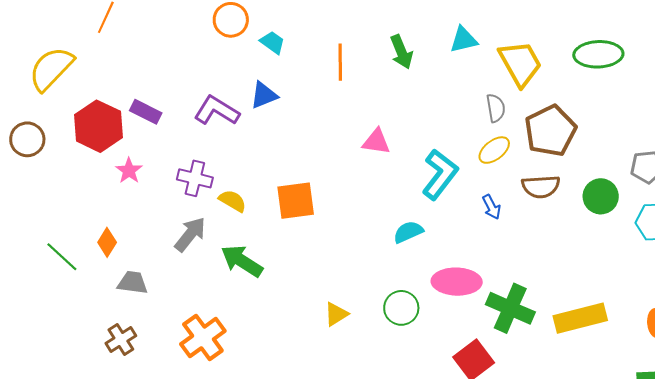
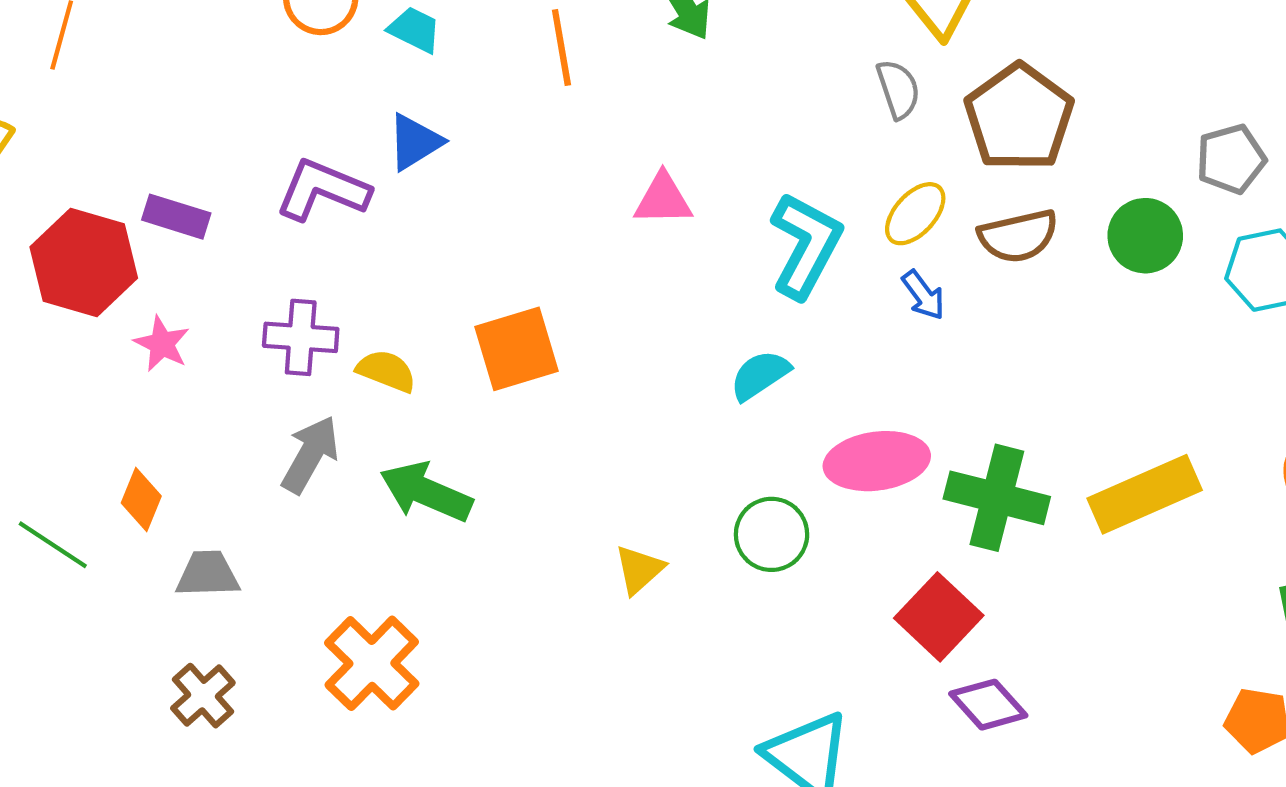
yellow ellipse: (494, 150) -> (915, 214), moved

